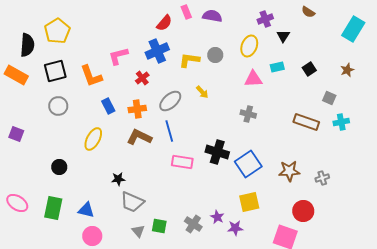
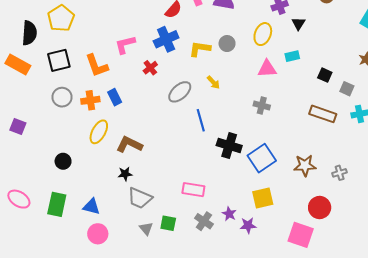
black square: (309, 69) -> (325, 75), moved, turned -32
orange cross: (137, 109) -> (90, 100), moved
blue line: (169, 131) -> (201, 120), moved
brown L-shape: (139, 137) -> (129, 144), moved
pink rectangle: (182, 162) -> (193, 190), moved

